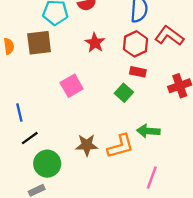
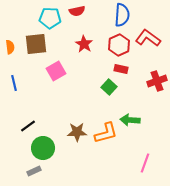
pink square: (72, 86) -> (56, 71), moved
blue line: (19, 112) -> (14, 83), moved
pink line: (152, 178) -> (145, 163), moved

